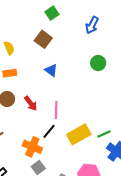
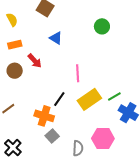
red arrow: (31, 103) -> (35, 61), moved
pink line: (56, 110) -> (78, 73), moved

